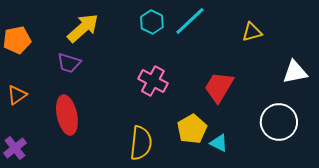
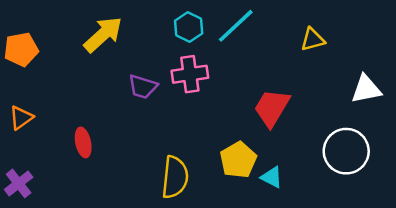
purple trapezoid: (69, 63) -> (143, 87), moved
pink cross: (153, 81) -> (190, 74), moved, turned -36
red ellipse: (67, 115) -> (83, 142), size x0.6

